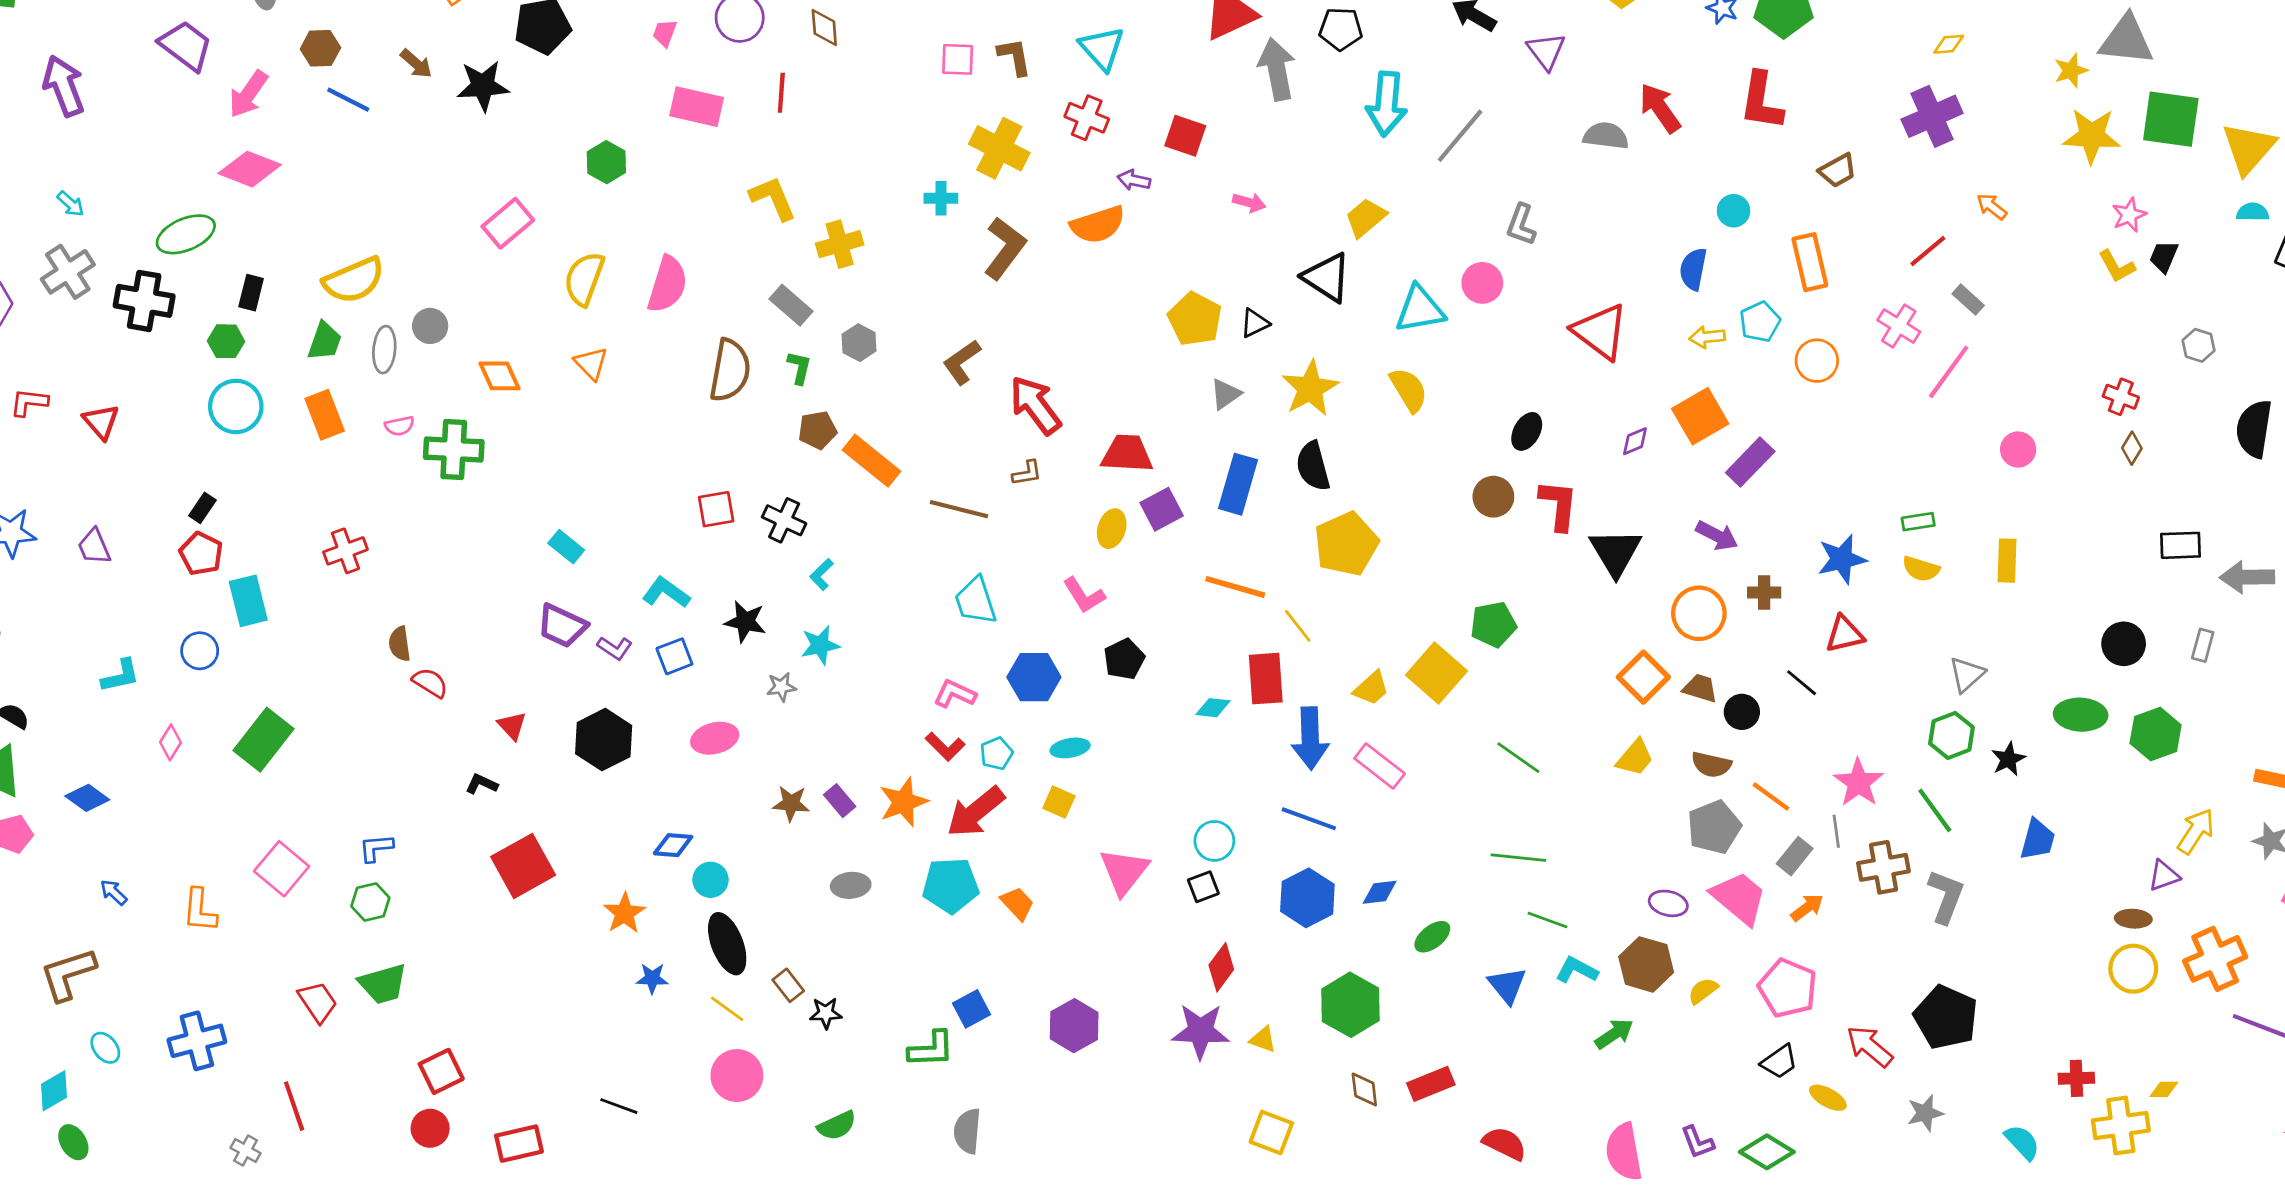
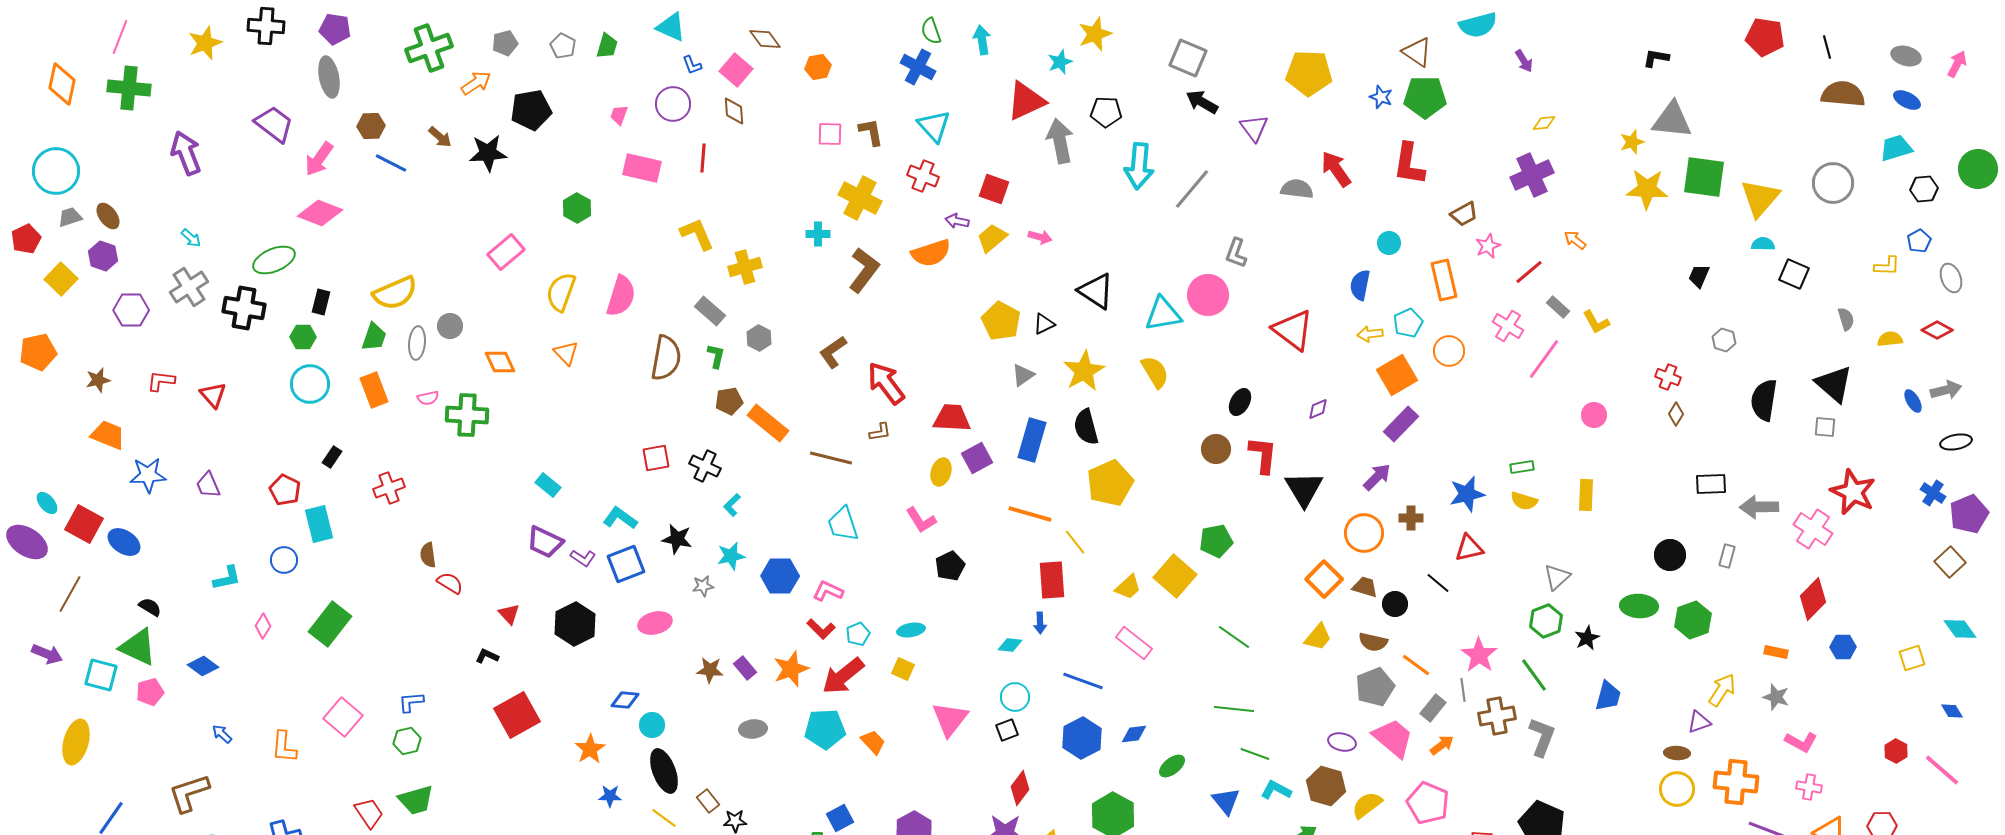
pink star: (2129, 215) -> (1488, 246), moved
yellow trapezoid: (1366, 218) -> (992, 238), moved
yellow L-shape: (2117, 266) -> (1596, 322), moved
pink circle: (1482, 283) -> (1208, 295), size x1.4
orange square: (1700, 416) -> (1397, 375), moved
black rectangle: (202, 508) -> (332, 457), moved
purple arrow: (1717, 536) -> (1377, 477), turned -72
blue square: (674, 656) -> (626, 564), size x1.4
blue hexagon: (1034, 677) -> (780, 576), moved
cyan diamond: (1213, 708) -> (1010, 645), moved
blue arrow: (1310, 738) -> (1040, 623), moved, size x0.5
orange cross: (2215, 959) -> (1736, 782), turned 30
yellow semicircle: (1703, 991) -> (1367, 805), size x1.4

